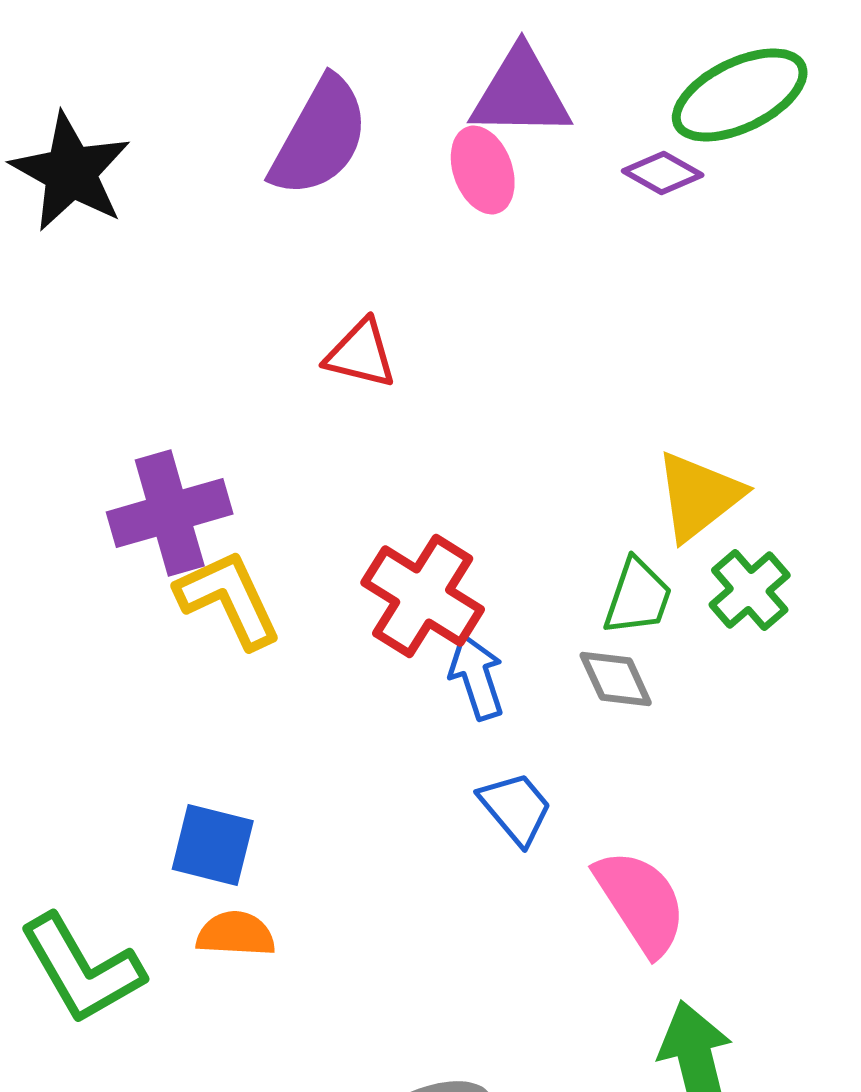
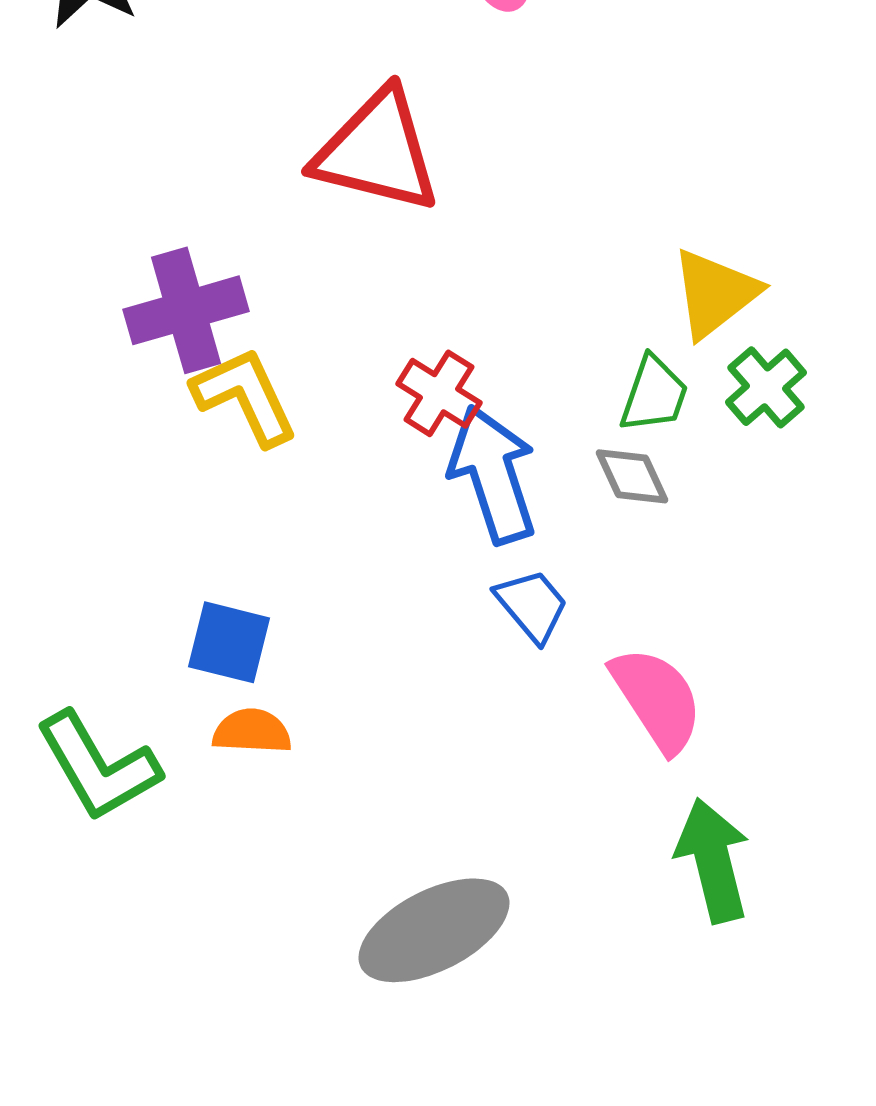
red triangle: (361, 354) -> (377, 151), size x1.8
red cross: (423, 596) -> (439, 393), size x0.7
blue arrow: (477, 677) -> (493, 474), size x1.6

